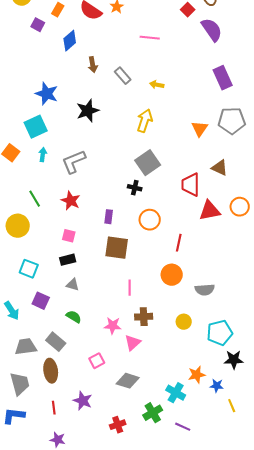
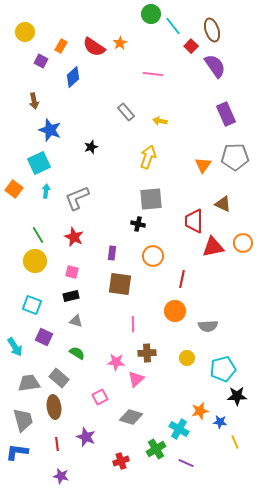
brown arrow: (93, 65) -> (34, 101), moved
black star: (88, 111) -> (91, 147), size x0.6
gray square: (148, 163) -> (151, 199), turned 30
yellow circle: (18, 226) -> (35, 261), moved

